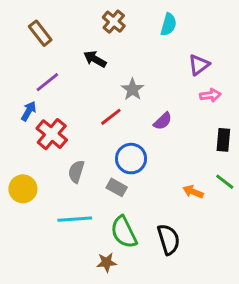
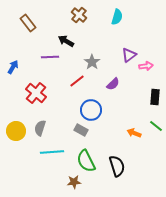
purple triangle: (199, 65) -> (129, 55), moved
purple line: (47, 82) -> (50, 57), moved, turned 36
blue arrow: (29, 111) -> (13, 67), moved
gray semicircle: (76, 172) -> (40, 128), moved

